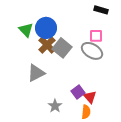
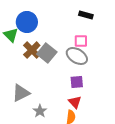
blue circle: (46, 28) -> (27, 22), moved
gray triangle: (36, 73) -> (21, 93), moved
purple square: (78, 92) -> (77, 82), moved, turned 32

